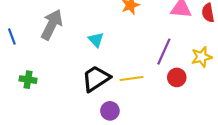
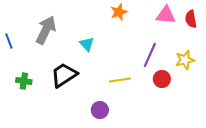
black trapezoid: (96, 79) -> (64, 75), moved

